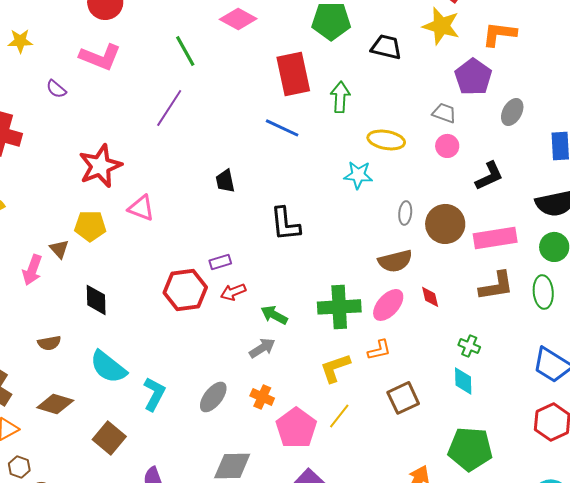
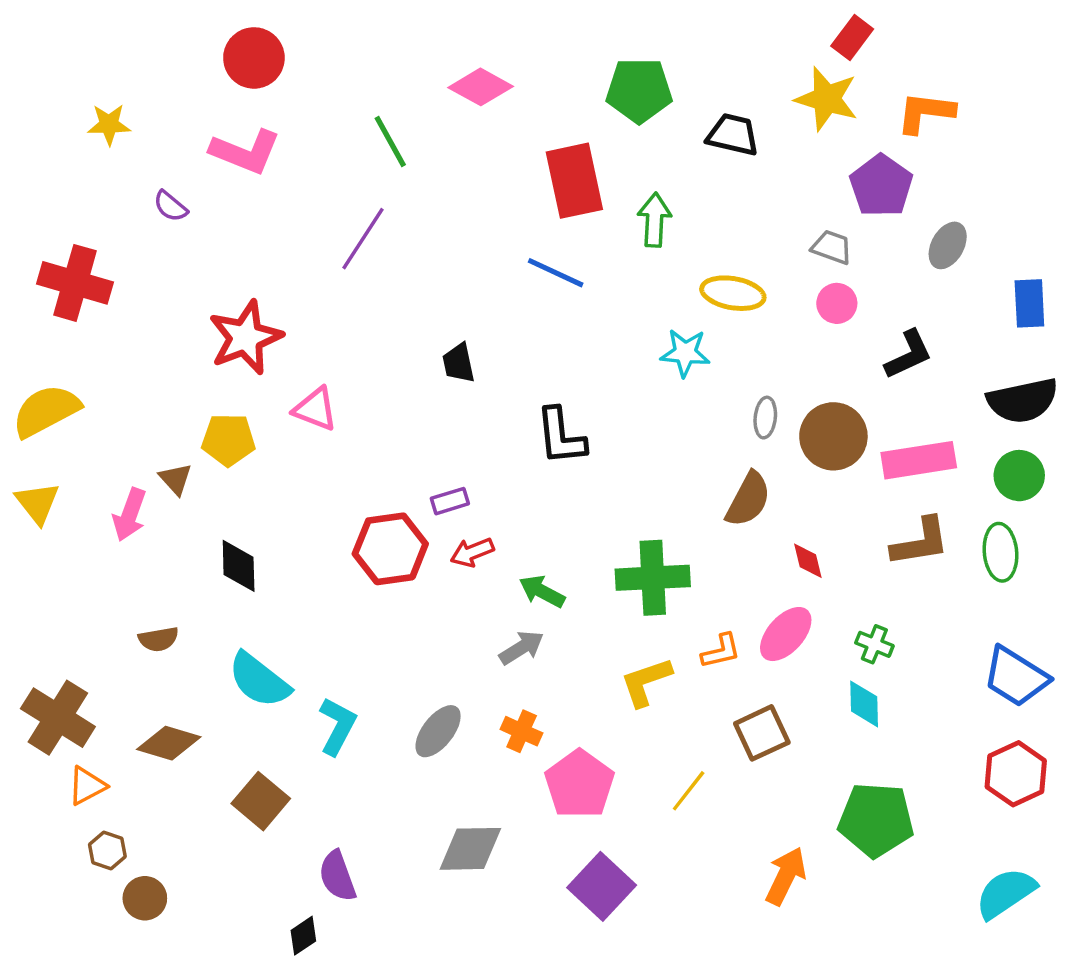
brown semicircle: (395, 261) -> (748, 499), turned -48
pink ellipse: (388, 305) -> (786, 634), moved
yellow line: (339, 416) -> (689, 791), moved

